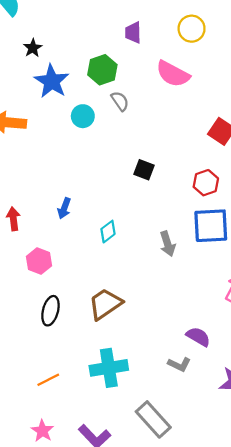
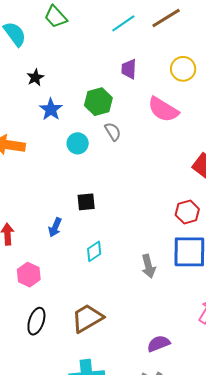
blue star: (52, 81) -> (51, 109), size x0.7
black square: (144, 170) -> (86, 202), moved, turned -30
purple semicircle: (198, 337) -> (159, 344), moved, turned -55

